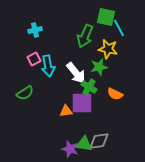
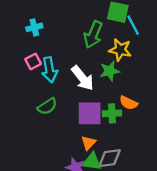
green cross: (89, 87) -> (112, 113), moved, turned -35
green semicircle: (25, 93) -> (47, 106), moved
orange triangle: (66, 111) -> (88, 143), moved, turned -40

